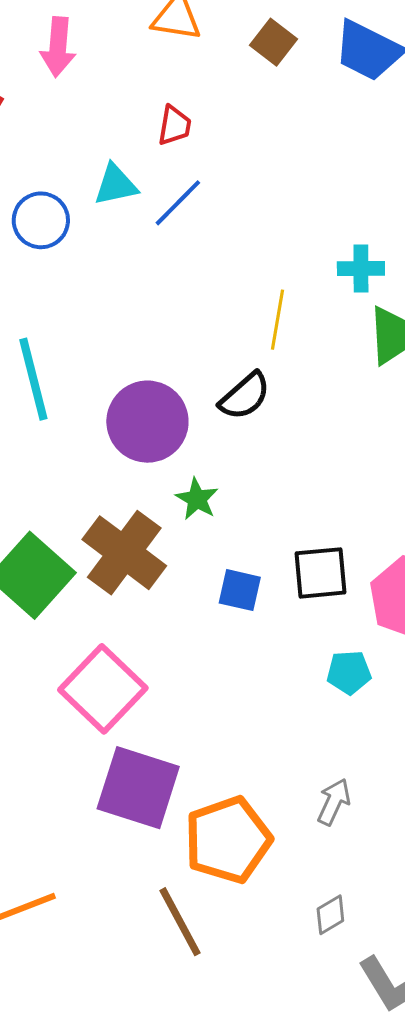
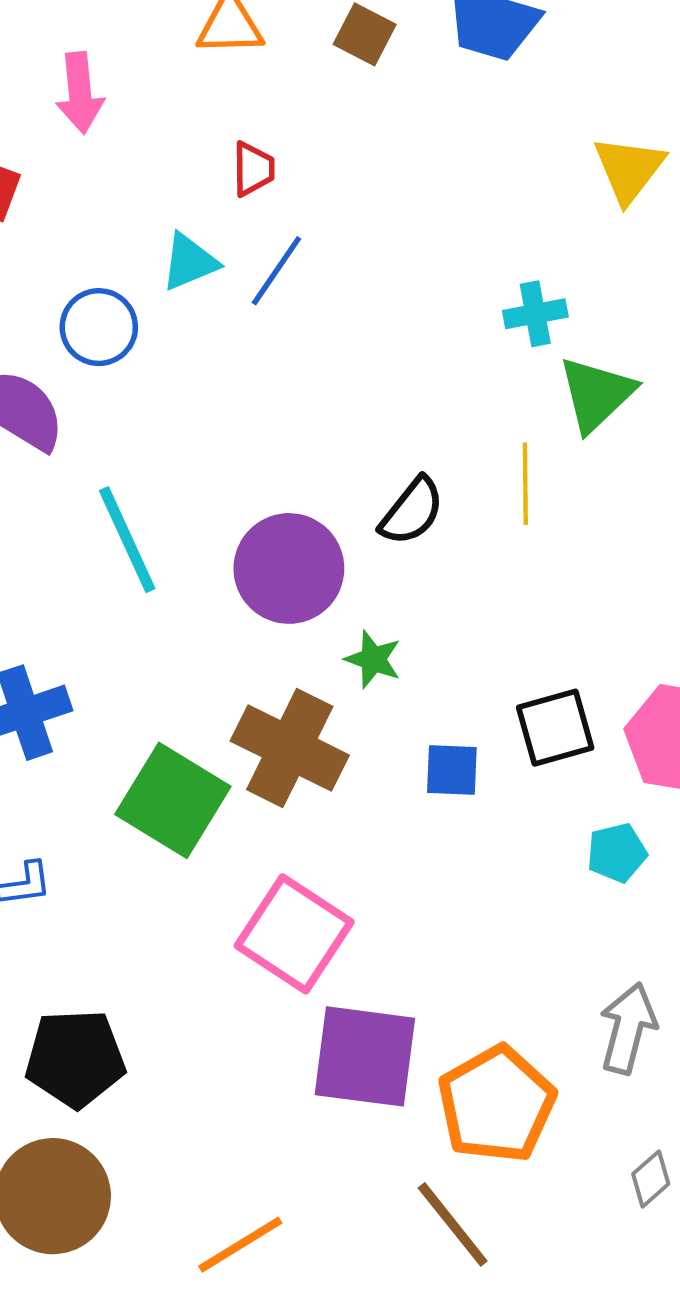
yellow line: (277, 320) -> (525, 484), moved
gray arrow: (334, 802) -> (628, 1028), size x1.4

